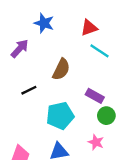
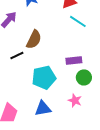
brown semicircle: (61, 69) -> (34, 39), moved
purple rectangle: (95, 96) -> (74, 60), turned -35

